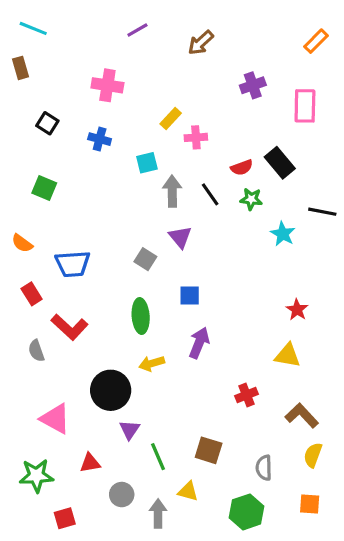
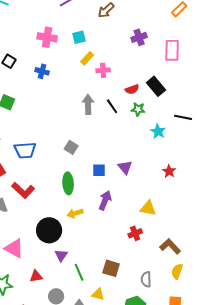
cyan square: (147, 163) -> (79, 37), moved
purple triangle: (180, 237) -> (125, 167), moved
red star: (297, 310) -> (169, 171), moved
yellow triangle: (288, 356) -> (148, 208), moved

